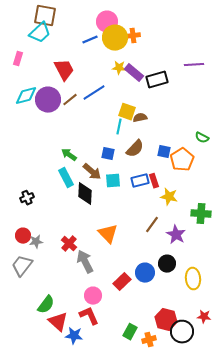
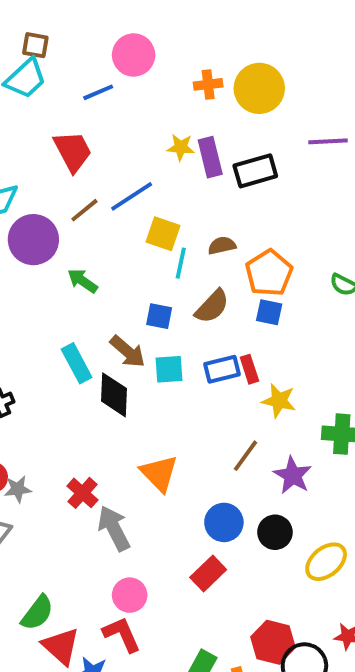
brown square: (45, 16) -> (35, 45), size x0.6
pink circle: (107, 22) -> (134, 55), moved
yellow circle: (115, 38) -> (259, 88), moved
blue line: (90, 40) -> (98, 92), moved
purple rectangle: (134, 73) -> (210, 157), turned 36
purple circle: (48, 100) -> (33, 240), moved
yellow square: (127, 112) -> (163, 234), moved
green arrow: (69, 155) -> (83, 281), moved
orange pentagon: (182, 160) -> (269, 273), moved
blue circle: (145, 273) -> (224, 522), moved
yellow ellipse: (193, 279) -> (326, 562), turned 55
red rectangle: (122, 282) -> (208, 573), moved

